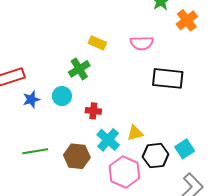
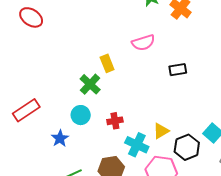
yellow rectangle: (97, 43) -> (107, 63), moved, turned 60
black rectangle: (168, 78) -> (178, 70), size x0.6
blue star: (31, 99) -> (60, 138), moved

